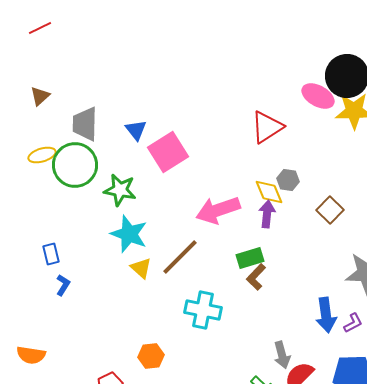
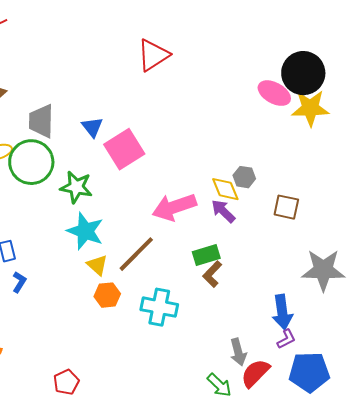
red triangle: (267, 127) -> (153, 55), moved
brown square: (330, 210) -> (286, 207), turned -32
purple arrow: (267, 214) -> (223, 211), turned -52
purple L-shape: (353, 323) -> (286, 339), moved
orange hexagon: (151, 356) -> (107, 295), moved

